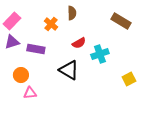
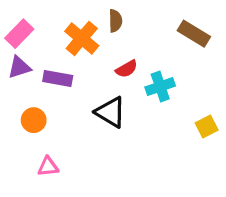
orange cross: (51, 24) -> (82, 38), size x1.5
pink triangle: (30, 93) -> (48, 167), moved

